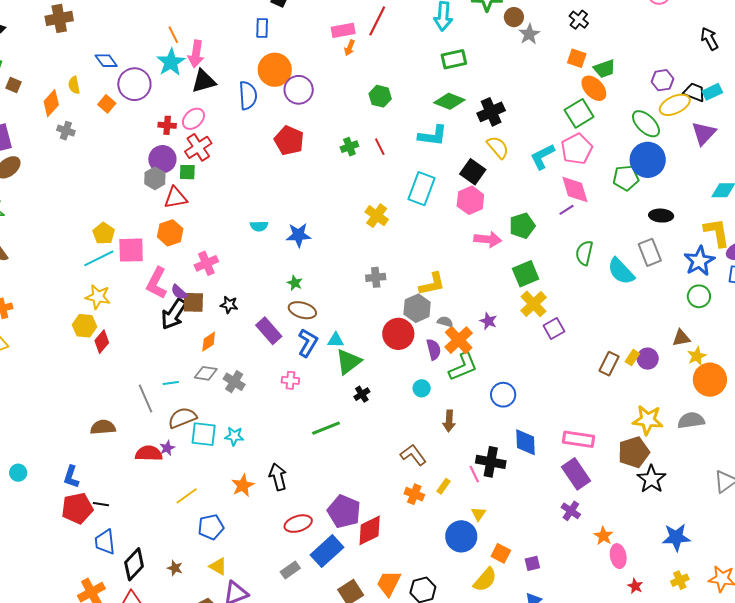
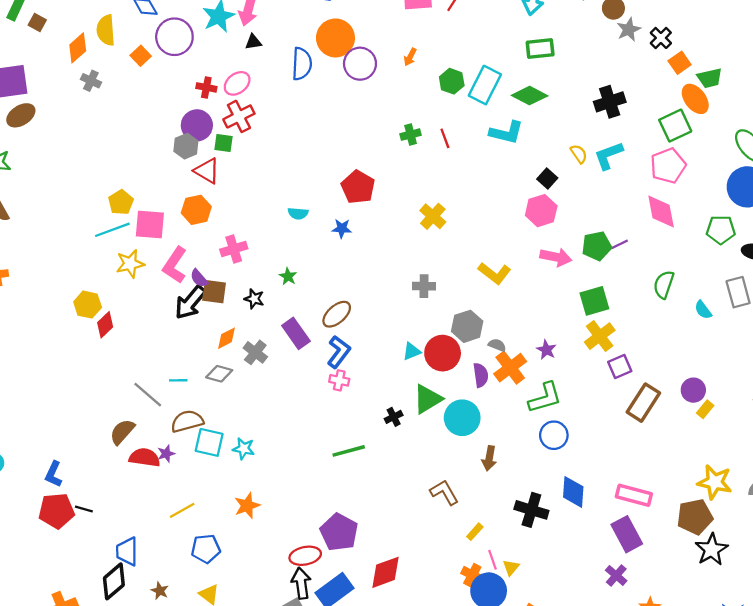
black cross: (579, 20) -> (661, 38), moved
orange arrow: (350, 48) -> (410, 57), moved
orange square: (577, 58) -> (680, 63), turned 30
black triangle: (204, 81) -> (253, 42), size x0.6
yellow semicircle: (74, 85) -> (106, 30), size x1.5
black cross: (491, 112) -> (610, 102), moved
red pentagon: (289, 140) -> (358, 187), moved
yellow semicircle: (498, 147) -> (579, 154), size x0.7
cyan L-shape: (542, 157) -> (608, 156), moved
black square: (473, 172) -> (547, 178), size x0.7
green pentagon: (626, 178) -> (721, 230), moved
cyan rectangle: (422, 189) -> (485, 85), moved
red triangle: (176, 198) -> (207, 171), turned 35
purple line: (567, 210) -> (619, 244), moved
blue star: (299, 235) -> (342, 228), size x0.7
cyan semicircle: (621, 271) -> (703, 310), size x0.6
green star: (295, 283) -> (288, 276), moved
yellow L-shape: (432, 284) -> (495, 273), moved, turned 44
yellow star: (98, 297) -> (130, 264), moved, turned -30
brown ellipse: (302, 310) -> (337, 314), turned -64
cyan triangle: (336, 340) -> (412, 351), moved, turned -30
purple circle: (648, 359) -> (693, 390), moved
green triangle: (348, 362) -> (428, 399), moved
brown rectangle: (609, 364) -> (643, 403), moved, size x1.4
green L-shape: (463, 367) -> (545, 398), moved
pink cross: (290, 380) -> (339, 380), moved
gray cross: (234, 382) -> (255, 352), moved
cyan circle: (422, 388) -> (462, 418), size x1.8
gray line: (146, 398) -> (148, 395), turned -32
brown semicircle: (103, 427) -> (122, 432), moved, turned -50
pink line: (474, 474) -> (493, 560), moved
black arrow: (278, 477) -> (301, 583), moved
orange cross: (414, 494) -> (472, 575), moved
purple pentagon: (344, 511) -> (339, 532), moved
blue trapezoid: (105, 542) -> (127, 551), moved

